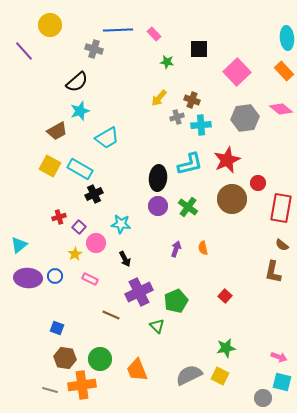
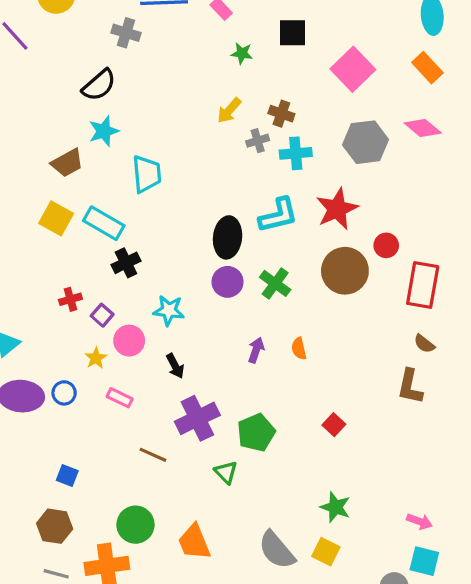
cyan trapezoid: (107, 138) -> (147, 174), turned -65
green star: (226, 348) -> (335, 507), turned 30
brown hexagon: (65, 358) -> (55, 526), moved
gray semicircle: (189, 375) -> (277, 550), turned -104

